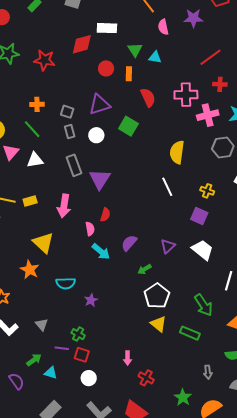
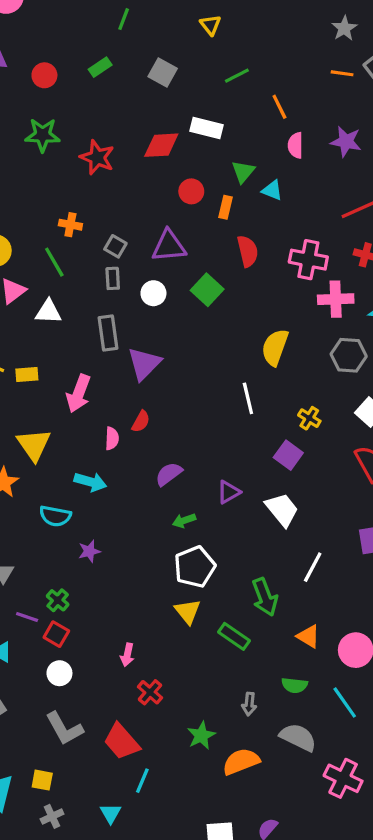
cyan arrow: (101, 252) -> (90, 482), moved, turned -36

